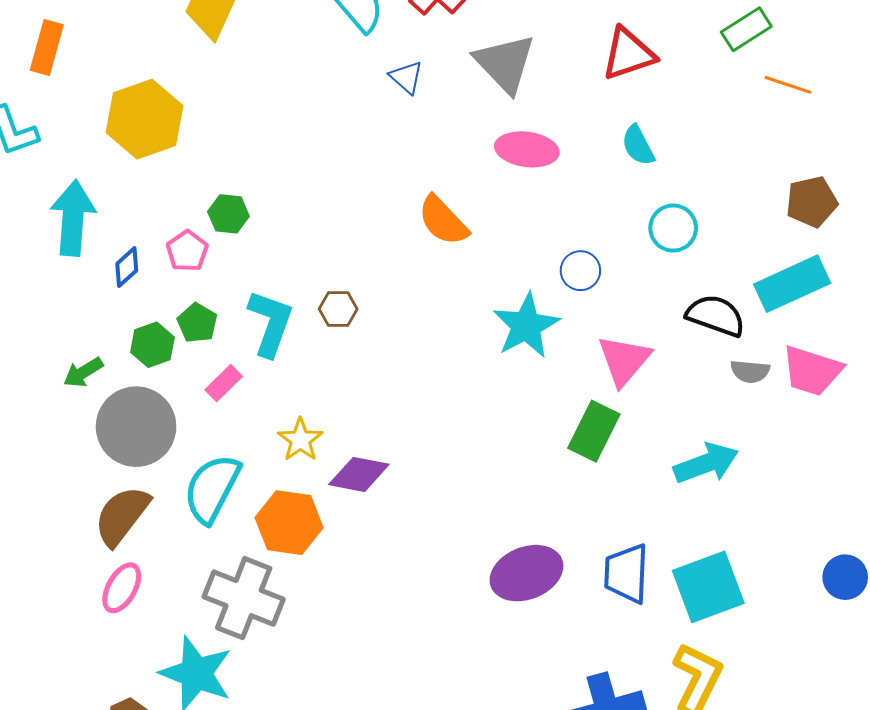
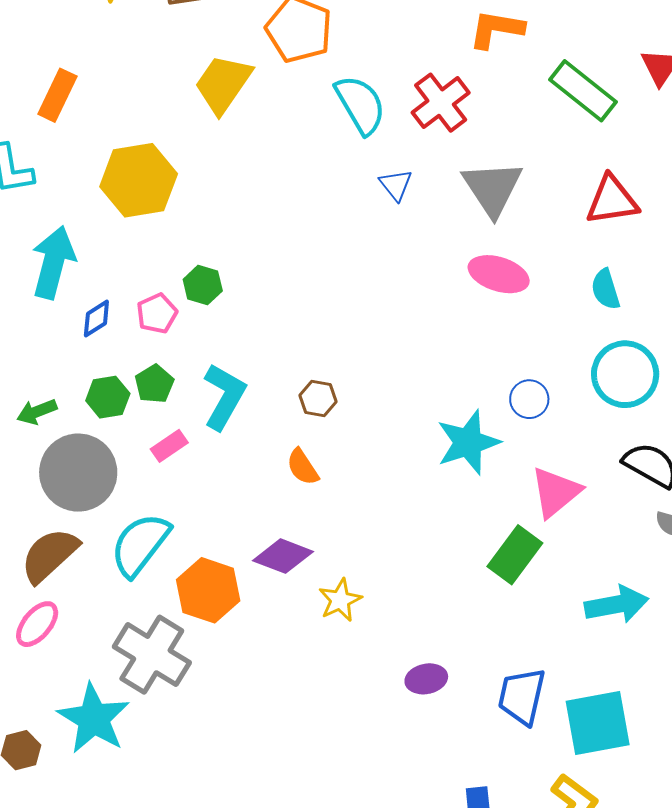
orange semicircle: (443, 221) -> (303, 467), moved, size x0.7
cyan circle: (673, 228) -> (625, 374), size x1.4
brown hexagon: (338, 309) -> (318, 399), moved
yellow star: (300, 440) -> (340, 600), moved
purple ellipse: (526, 573) -> (426, 679), size x0.6

